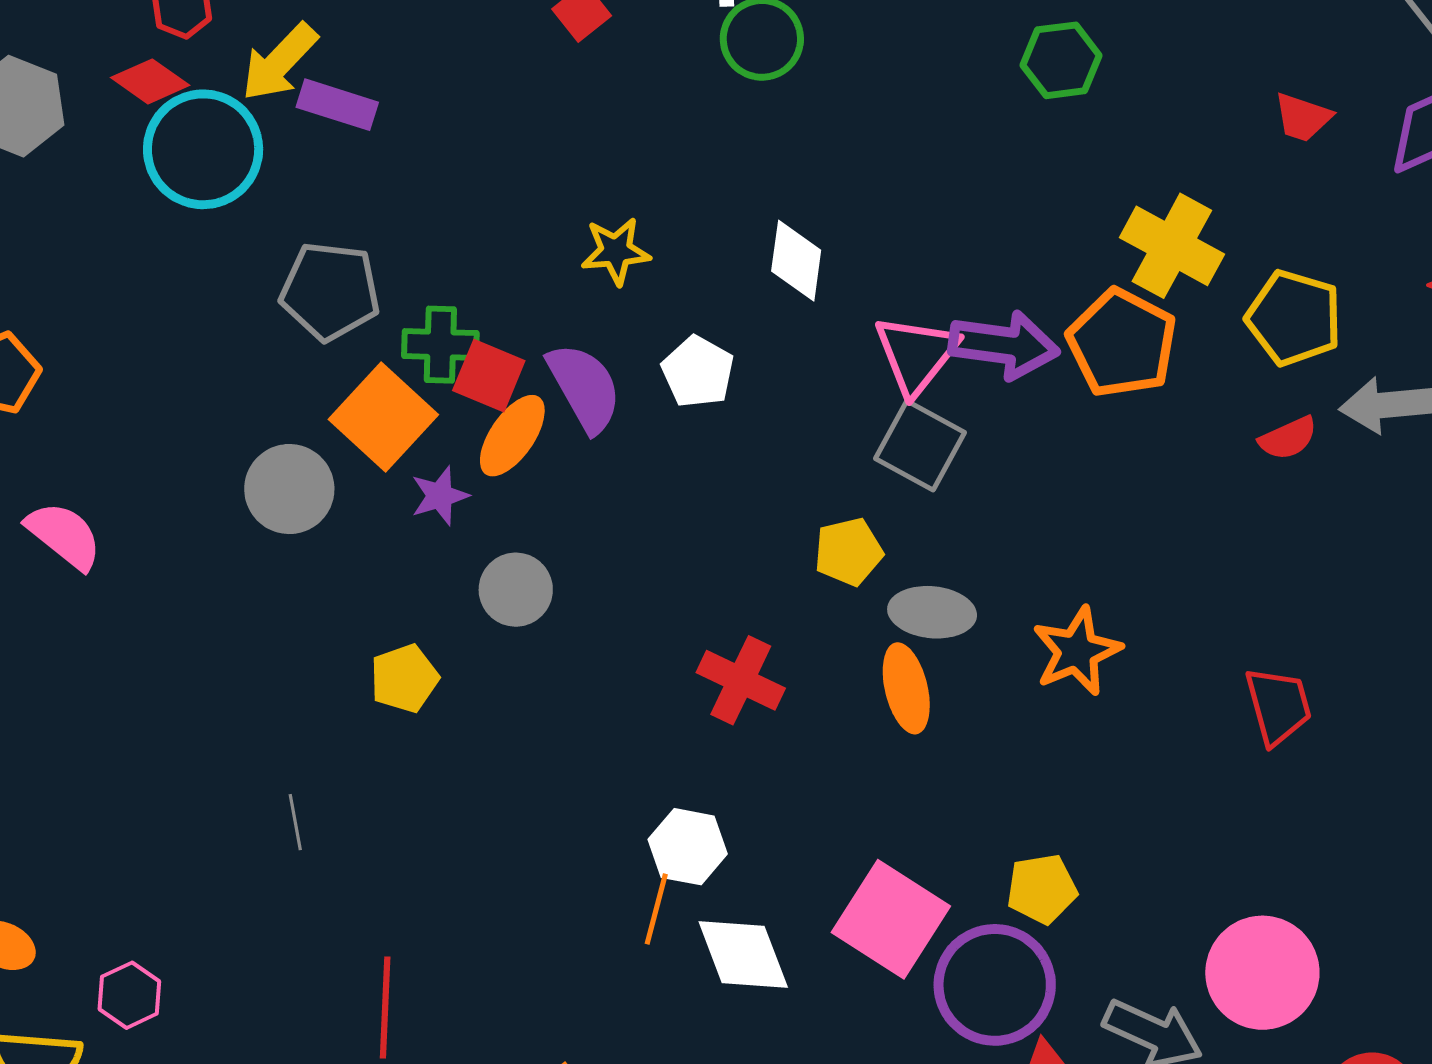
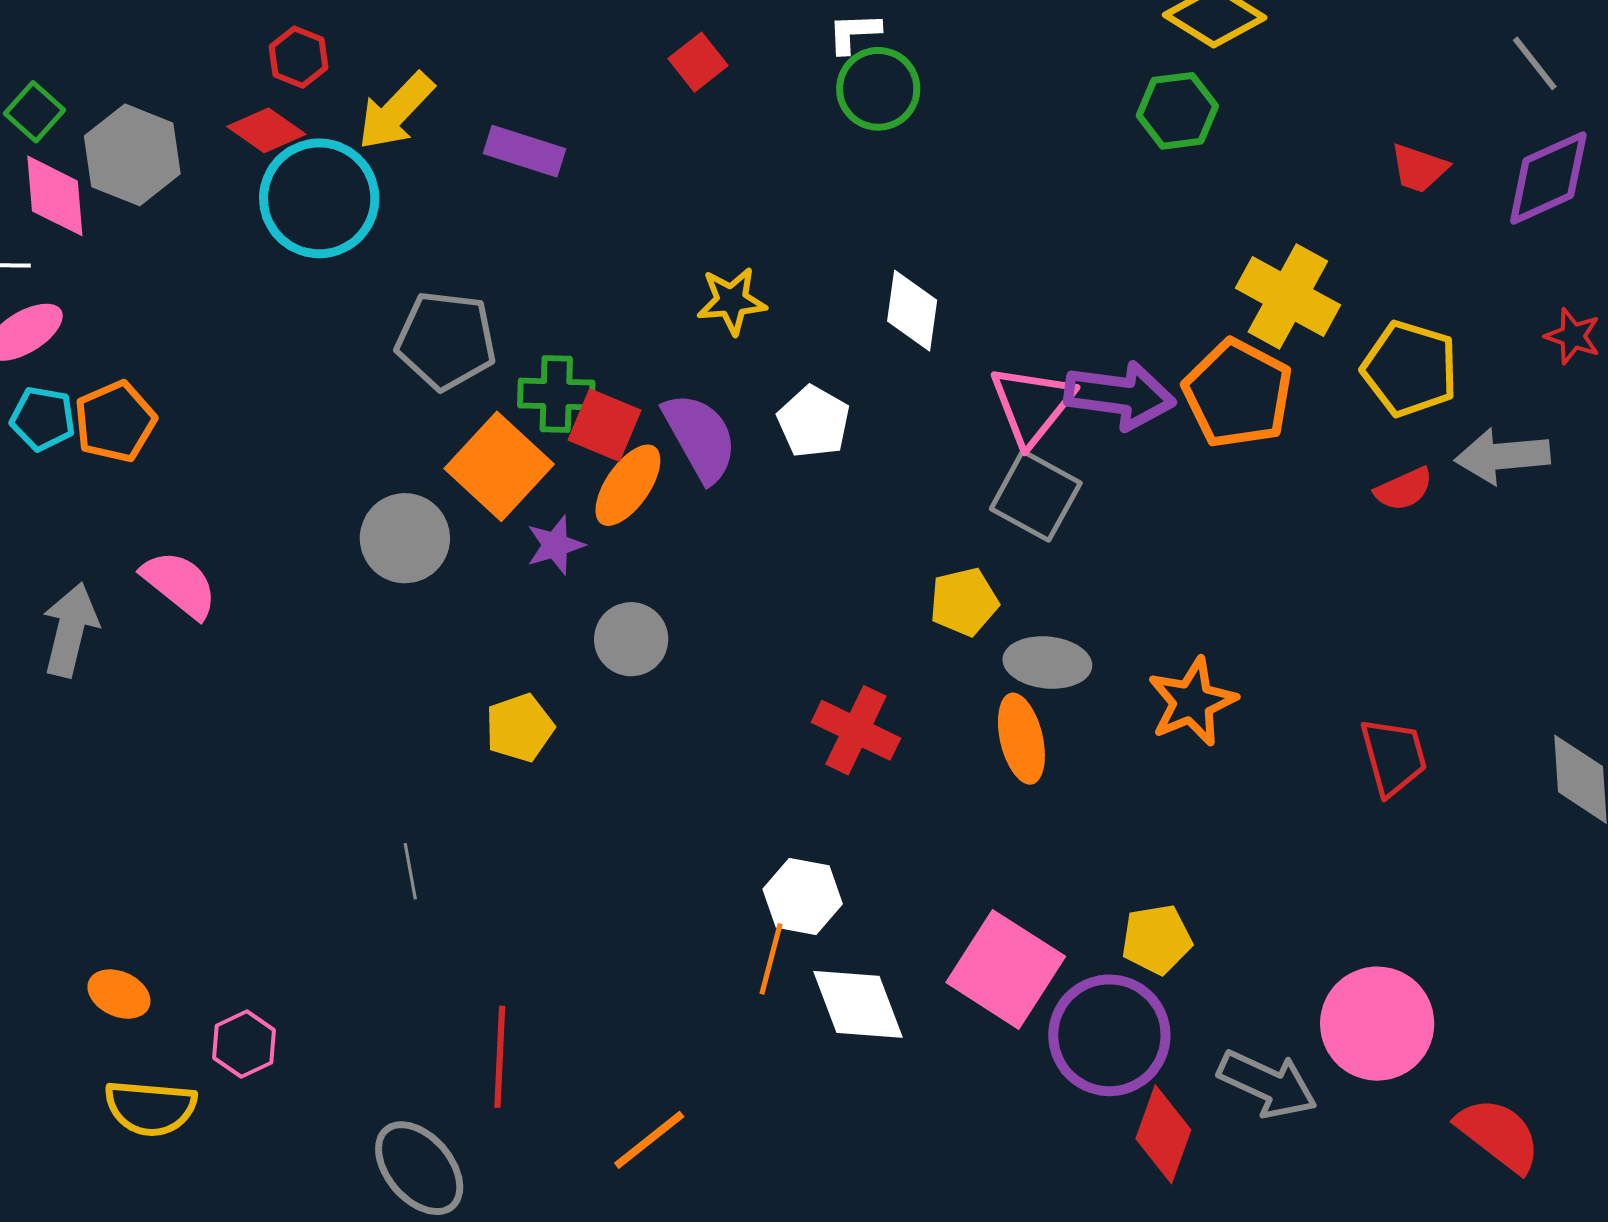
purple rectangle: (337, 105) -> (524, 151), moved

